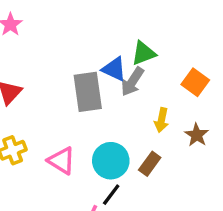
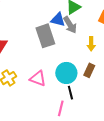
gray arrow: (132, 82) -> (70, 25), turned -54
black line: (111, 195) -> (70, 93), turned -40

